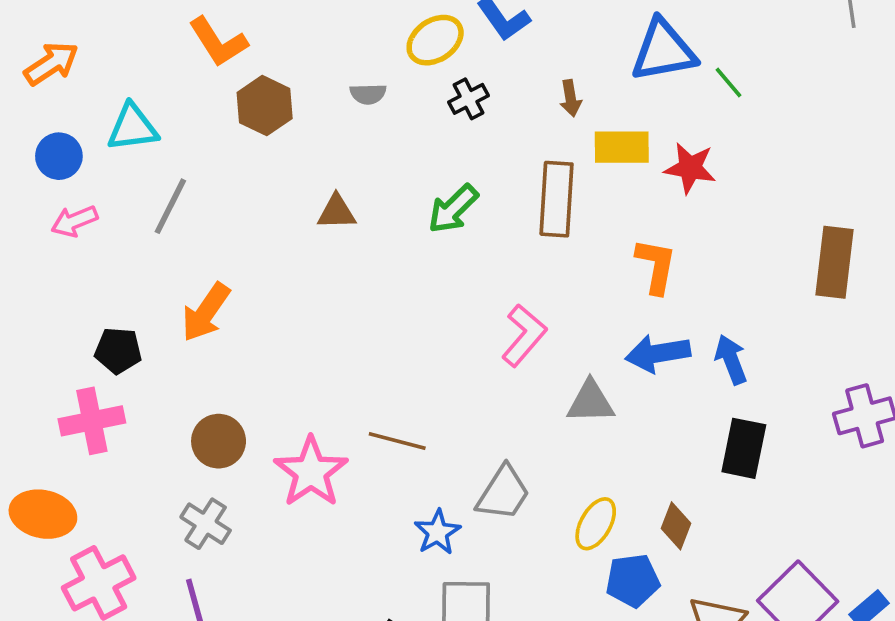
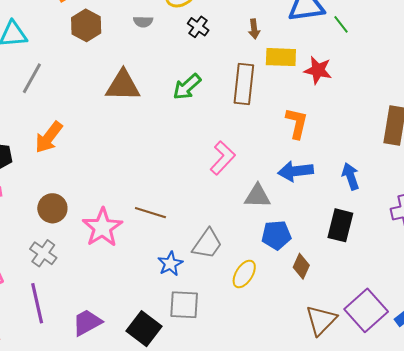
black cross: (469, 99) -> (198, 27), turned -30
brown triangle: (337, 212) -> (123, 86), size x1.6
blue arrow: (731, 359) -> (351, 176), moved
yellow ellipse: (596, 524) -> (244, 274), moved
blue pentagon: (633, 581) -> (276, 235), moved

